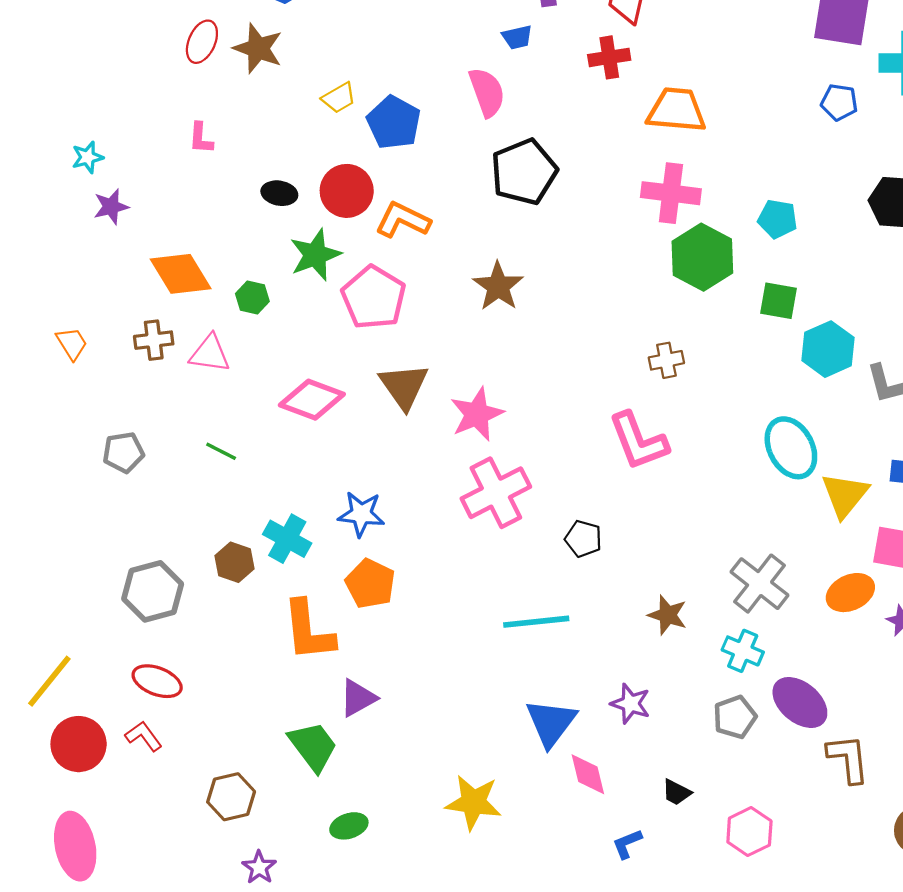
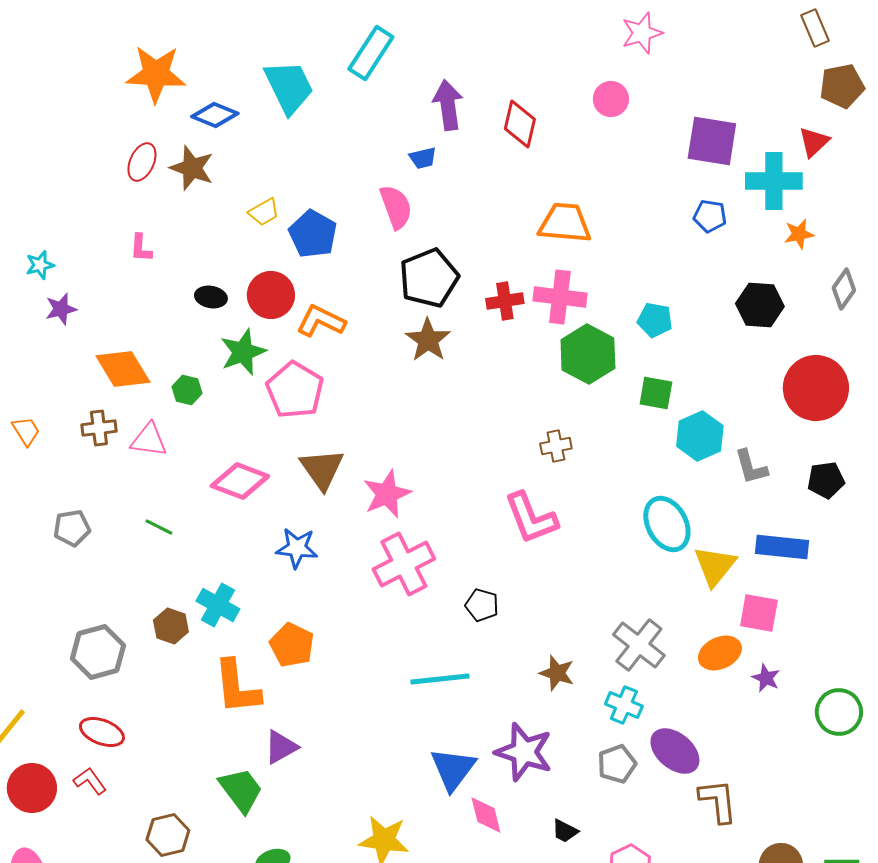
red cross: (609, 57) -> (505, 301), moved
brown star: (498, 286) -> (428, 340), moved
blue star: (361, 514) -> (297, 548), moved
purple star: (631, 704) -> (524, 752), size x1.6

